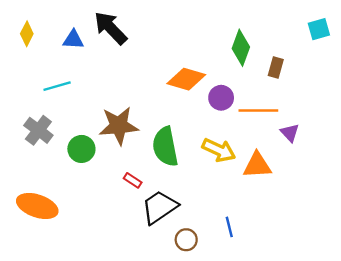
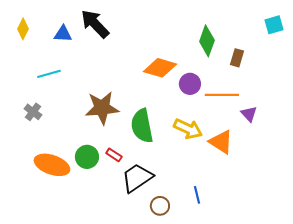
gray cross: (38, 130) -> (33, 112), size x0.7
green circle: (81, 149) -> (87, 157), moved
orange triangle: (257, 165) -> (221, 142), turned 36
orange ellipse: (37, 206) -> (52, 165), moved

